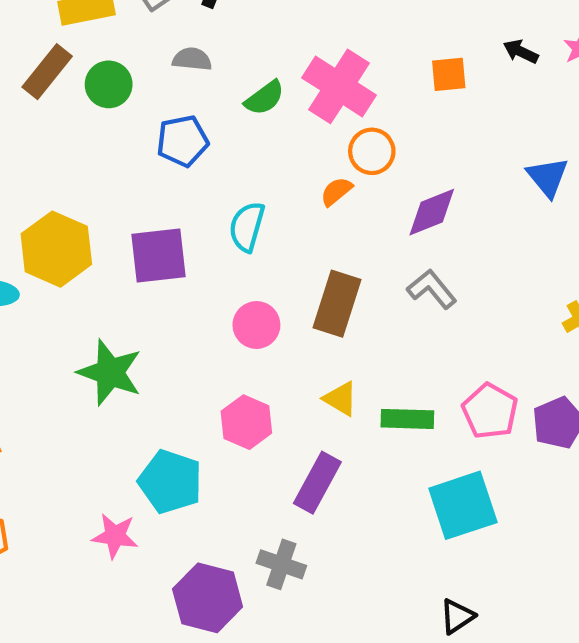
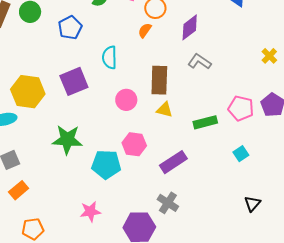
yellow triangle: (341, 399) -> (165, 110), moved
cyan pentagon: (170, 482) -> (106, 164), moved
purple rectangle: (317, 483) -> (173, 162), turned 44
cyan square: (463, 505) -> (241, 154), size x0.5
gray cross: (281, 564) -> (168, 203), turned 30

